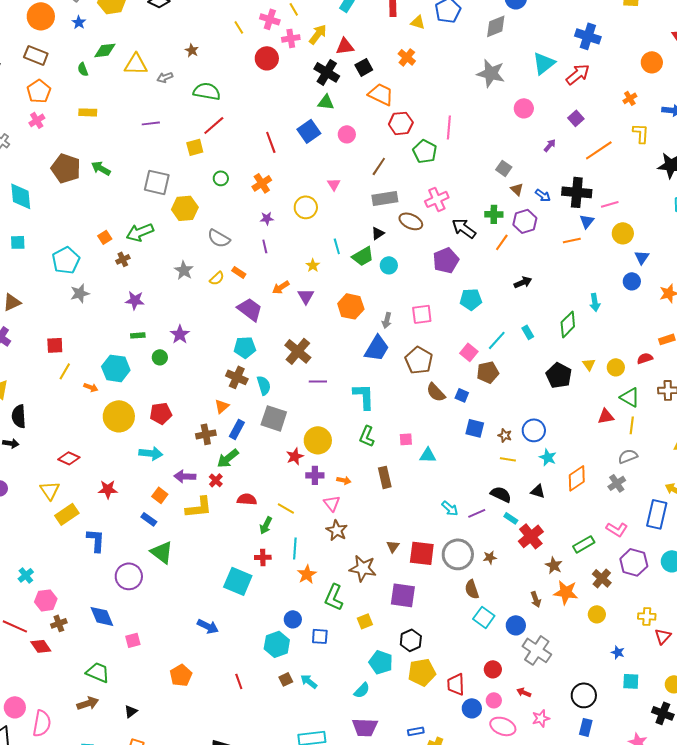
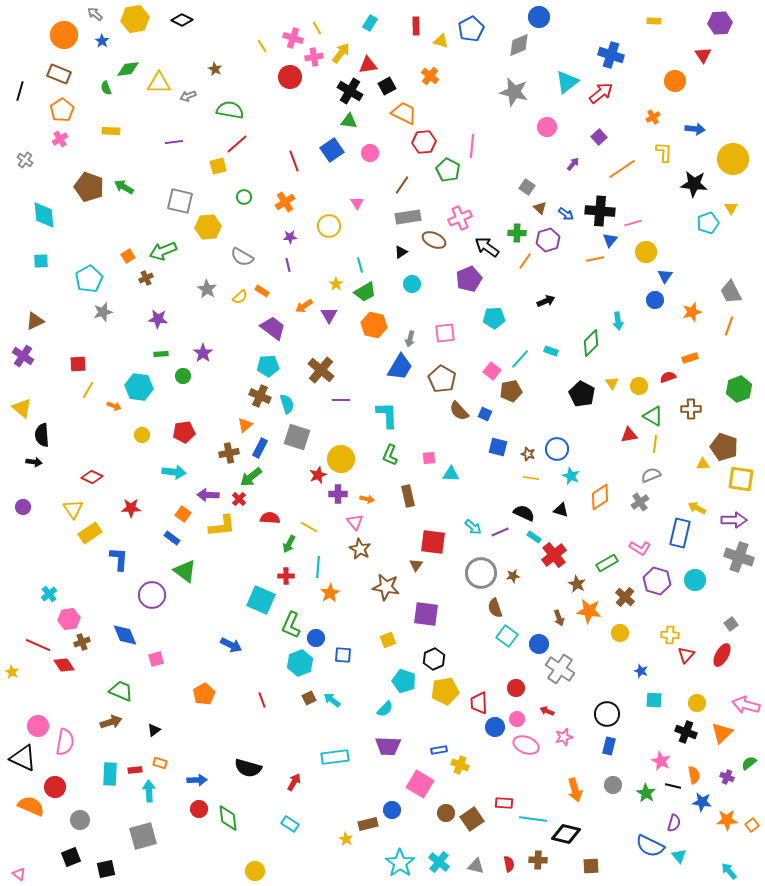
green trapezoid: (363, 256) -> (365, 292), moved
cyan rectangle: (528, 332) -> (551, 351), turned -40
yellow circle: (119, 416) -> (142, 435), size x0.5
red square: (422, 553) -> (433, 542), moved
green L-shape: (334, 597) -> (291, 625), moved

